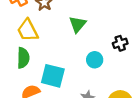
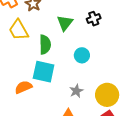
black cross: (120, 43) -> (94, 19), moved
green semicircle: (23, 58) -> (45, 45), moved

